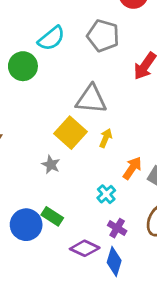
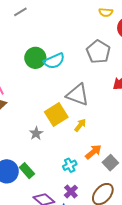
cyan semicircle: (51, 38) -> (54, 61), moved

